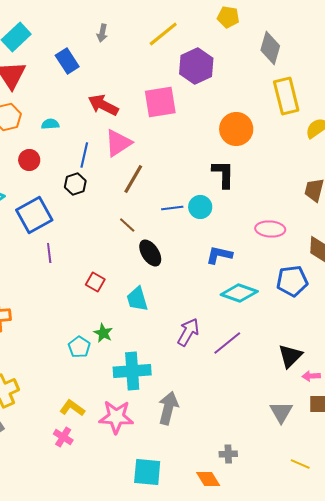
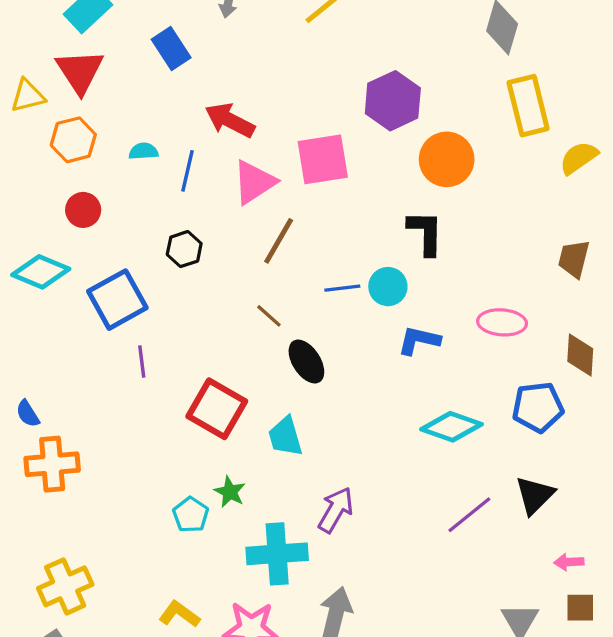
purple hexagon: (196, 66) -> (393, 101), moved
pink square: (160, 102) -> (323, 159), moved
blue line: (84, 155) -> (187, 171), moved
red circle: (29, 160) -> (83, 210), moved
blue L-shape: (219, 255) -> (419, 340), moved
red square: (95, 282) -> (217, 409), size x1.8
purple arrow: (188, 332) -> (336, 510), moved
purple line: (227, 343) -> (469, 515), moved
black triangle: (290, 356) -> (535, 495), moved

